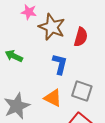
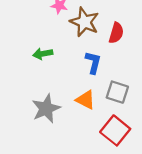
green arrow: (14, 56) -> (43, 54), turned -36

